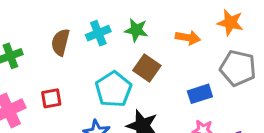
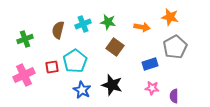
gray pentagon: (238, 68) -> (175, 47), turned 30
cyan pentagon: (113, 89) -> (75, 61), moved

